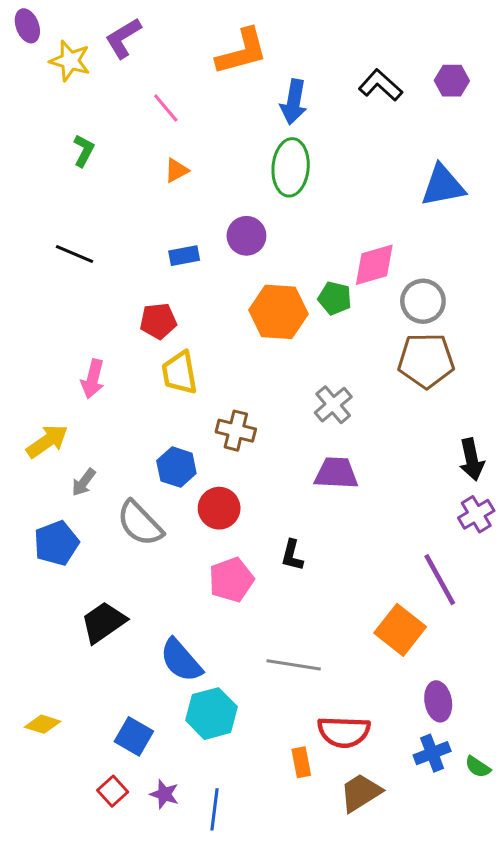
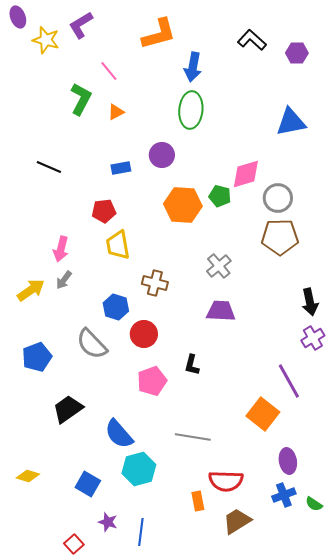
black L-shape: (380, 85) -> (252, 40), moved
green L-shape: (84, 151) -> (81, 99), moved, size x1.5
gray arrow: (84, 482) -> (64, 280), moved
red square: (113, 791) -> (74, 544), moved

